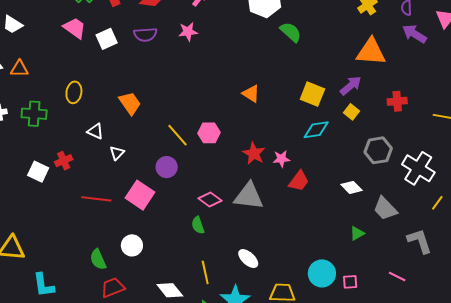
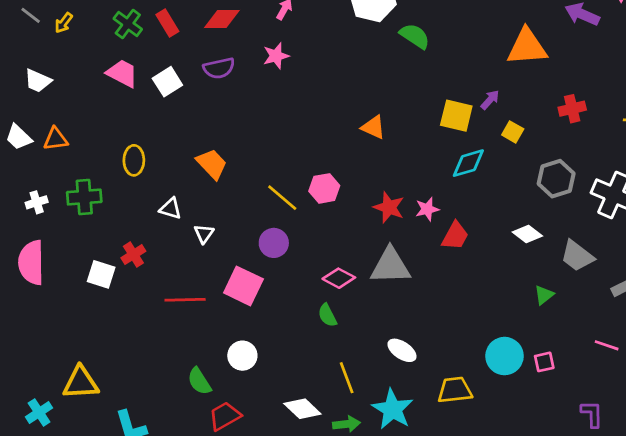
purple arrow: (351, 86) -> (490, 100), moved, size x0.7

